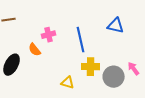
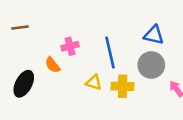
gray circle: (114, 77) -> (151, 65), moved
yellow triangle: (68, 83) -> (94, 83), moved

